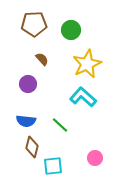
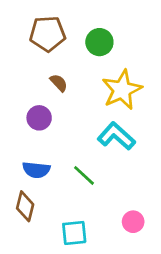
brown diamond: (32, 147) -> (25, 206), moved

